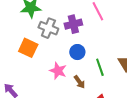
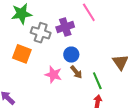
green line: (100, 67) -> (97, 81), moved
brown arrow: (79, 82) -> (76, 72), moved

